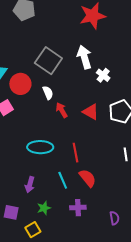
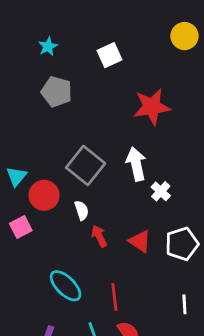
cyan ellipse: (40, 147) -> (66, 286), turned 40

